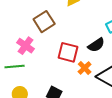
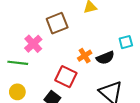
red square: (68, 52) -> (66, 77), moved
orange cross: (85, 68) -> (85, 56), moved

